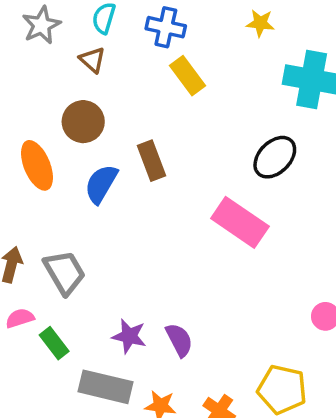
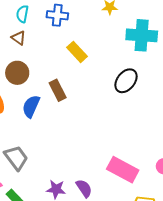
yellow rectangle: (188, 76) -> (77, 52), moved
pink rectangle: (240, 222) -> (123, 170), moved

